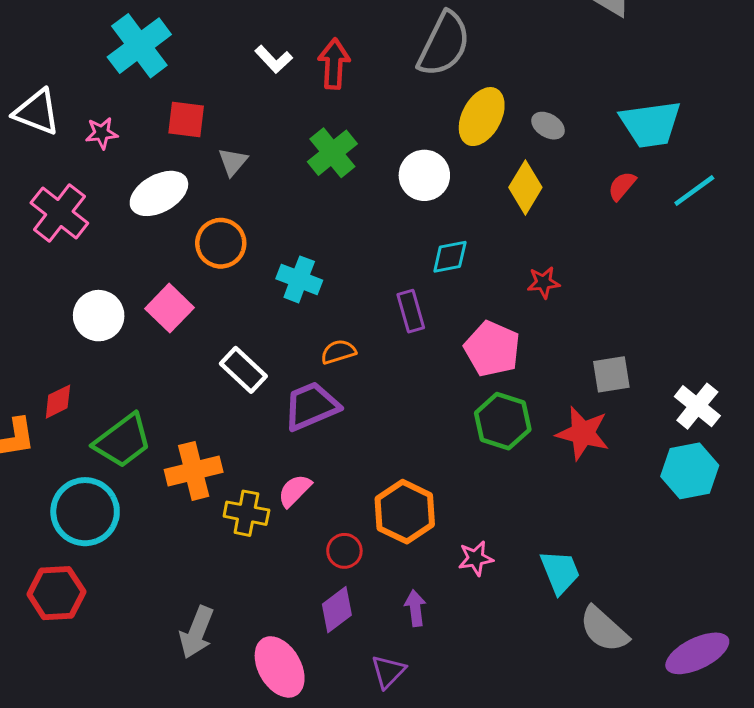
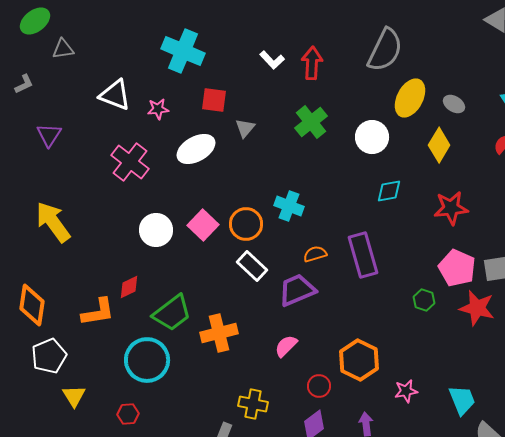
cyan cross: (139, 46) -> (183, 51), turned -30
orange circle: (221, 243) -> (246, 224), moved
red star: (543, 282) -> (451, 208), size x1.6
purple rectangle: (411, 311) -> (363, 255), moved, size x1.6
pink pentagon: (492, 349) -> (457, 268), moved
green hexagon: (503, 421) -> (424, 300), size x0.6
yellow cross: (246, 513) -> (253, 404), moved
red hexagon: (56, 593) -> (128, 414), size x0.6

